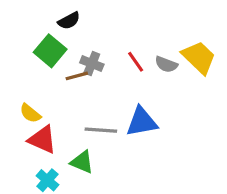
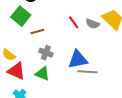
gray cross: (92, 64) -> (46, 53), moved
gray line: (101, 130) -> (87, 72), moved
green triangle: (82, 162) -> (42, 74), moved

